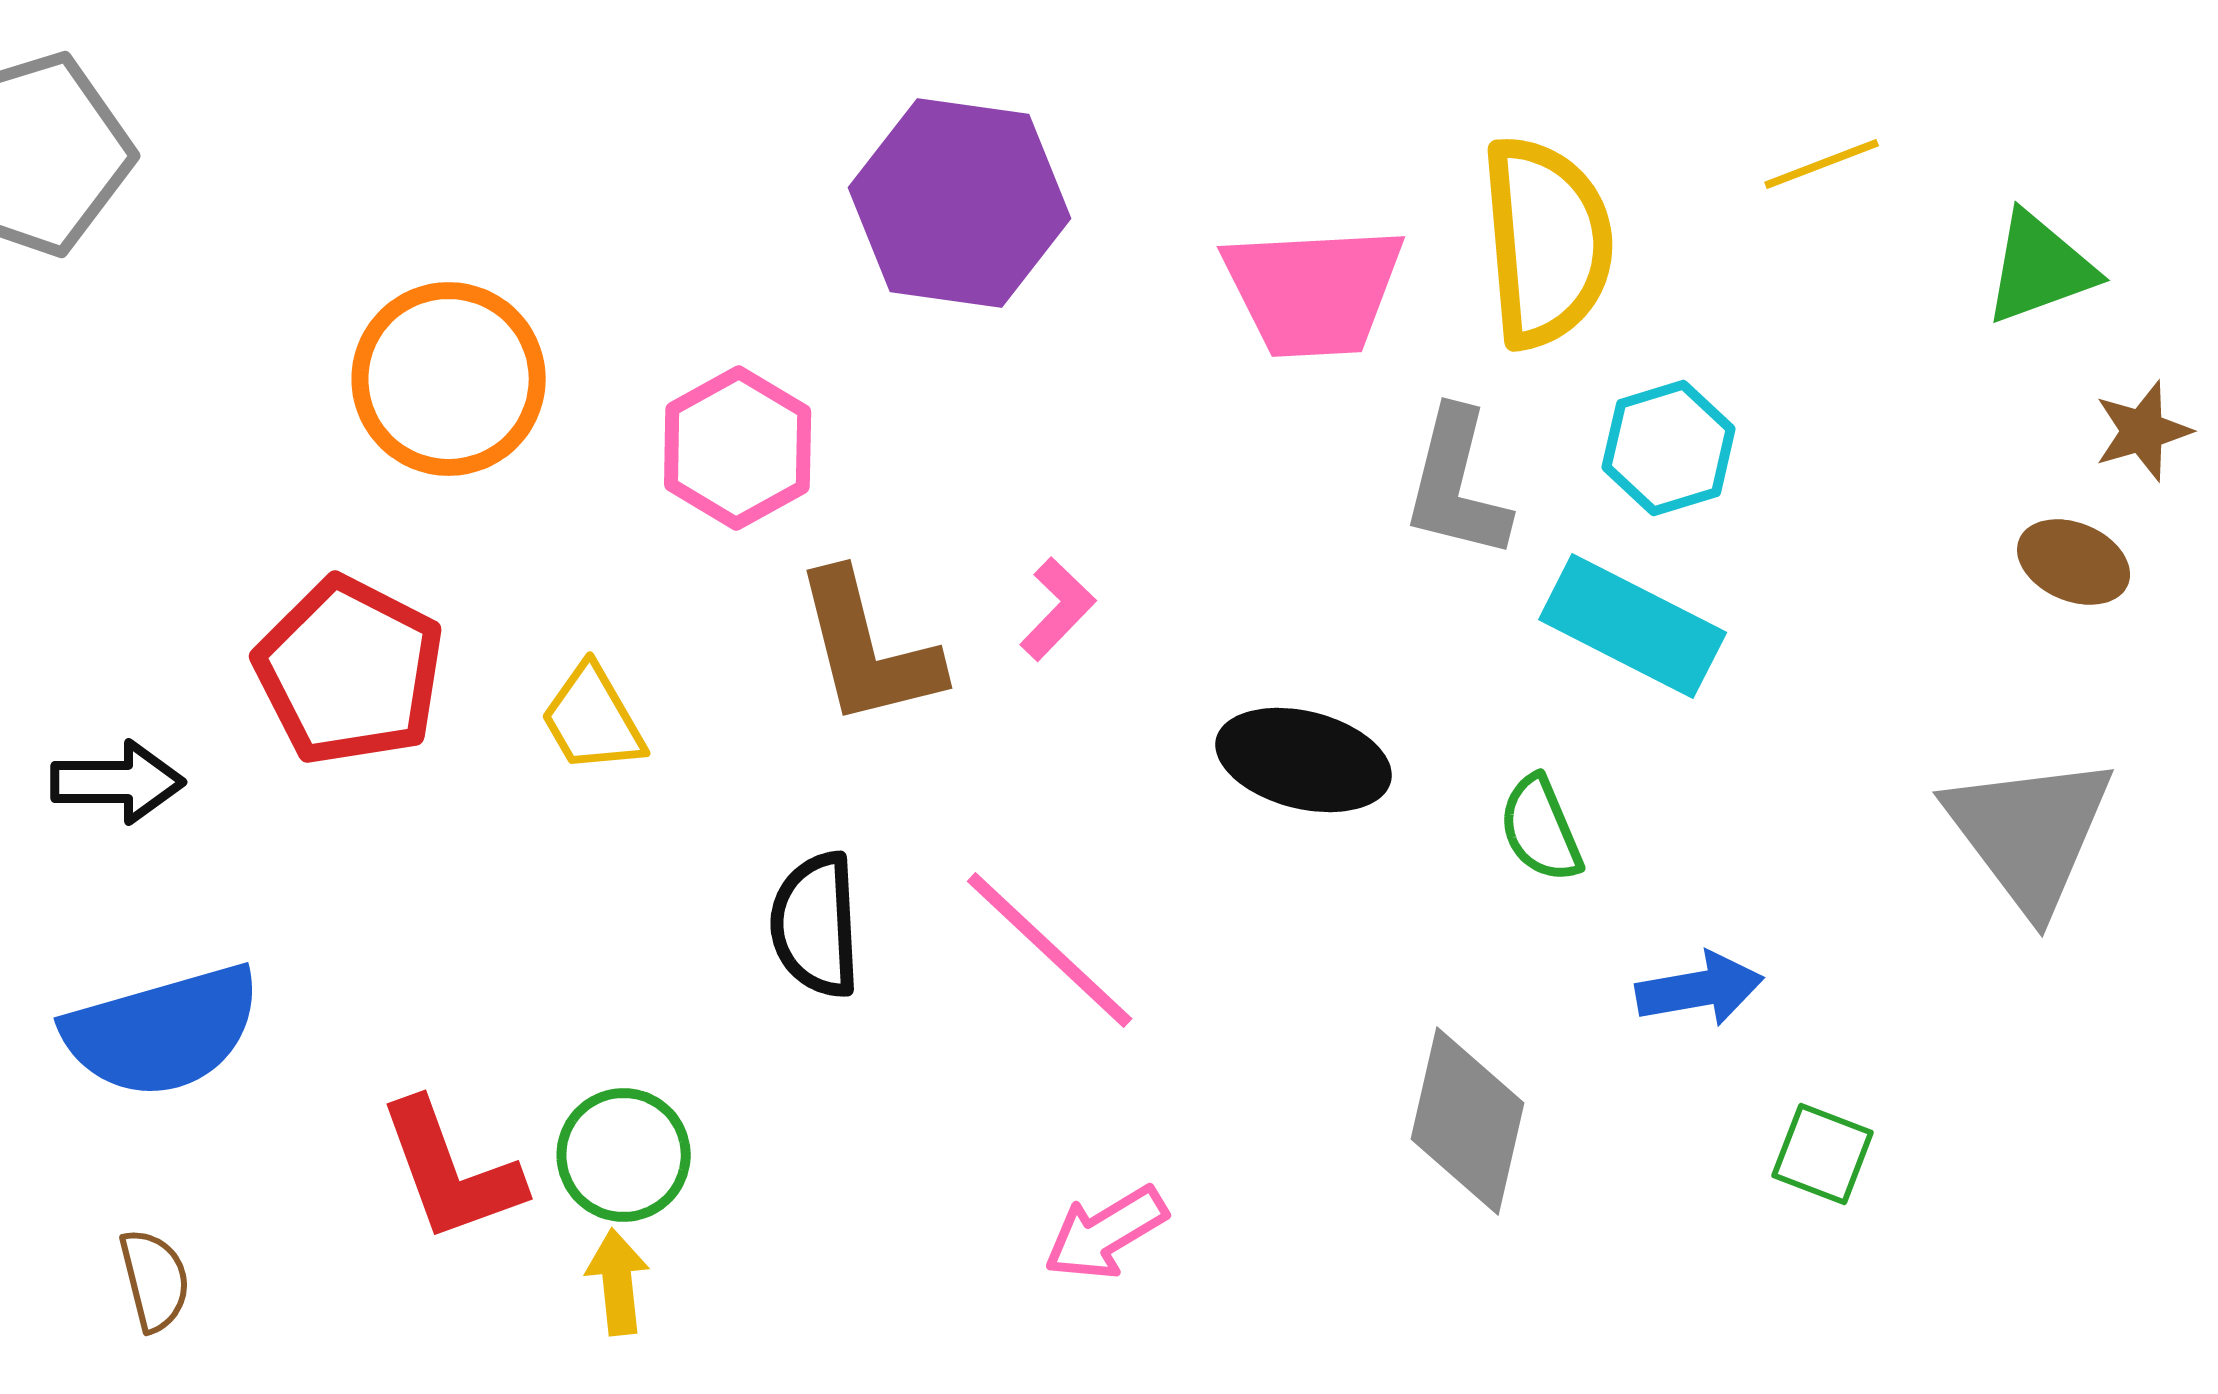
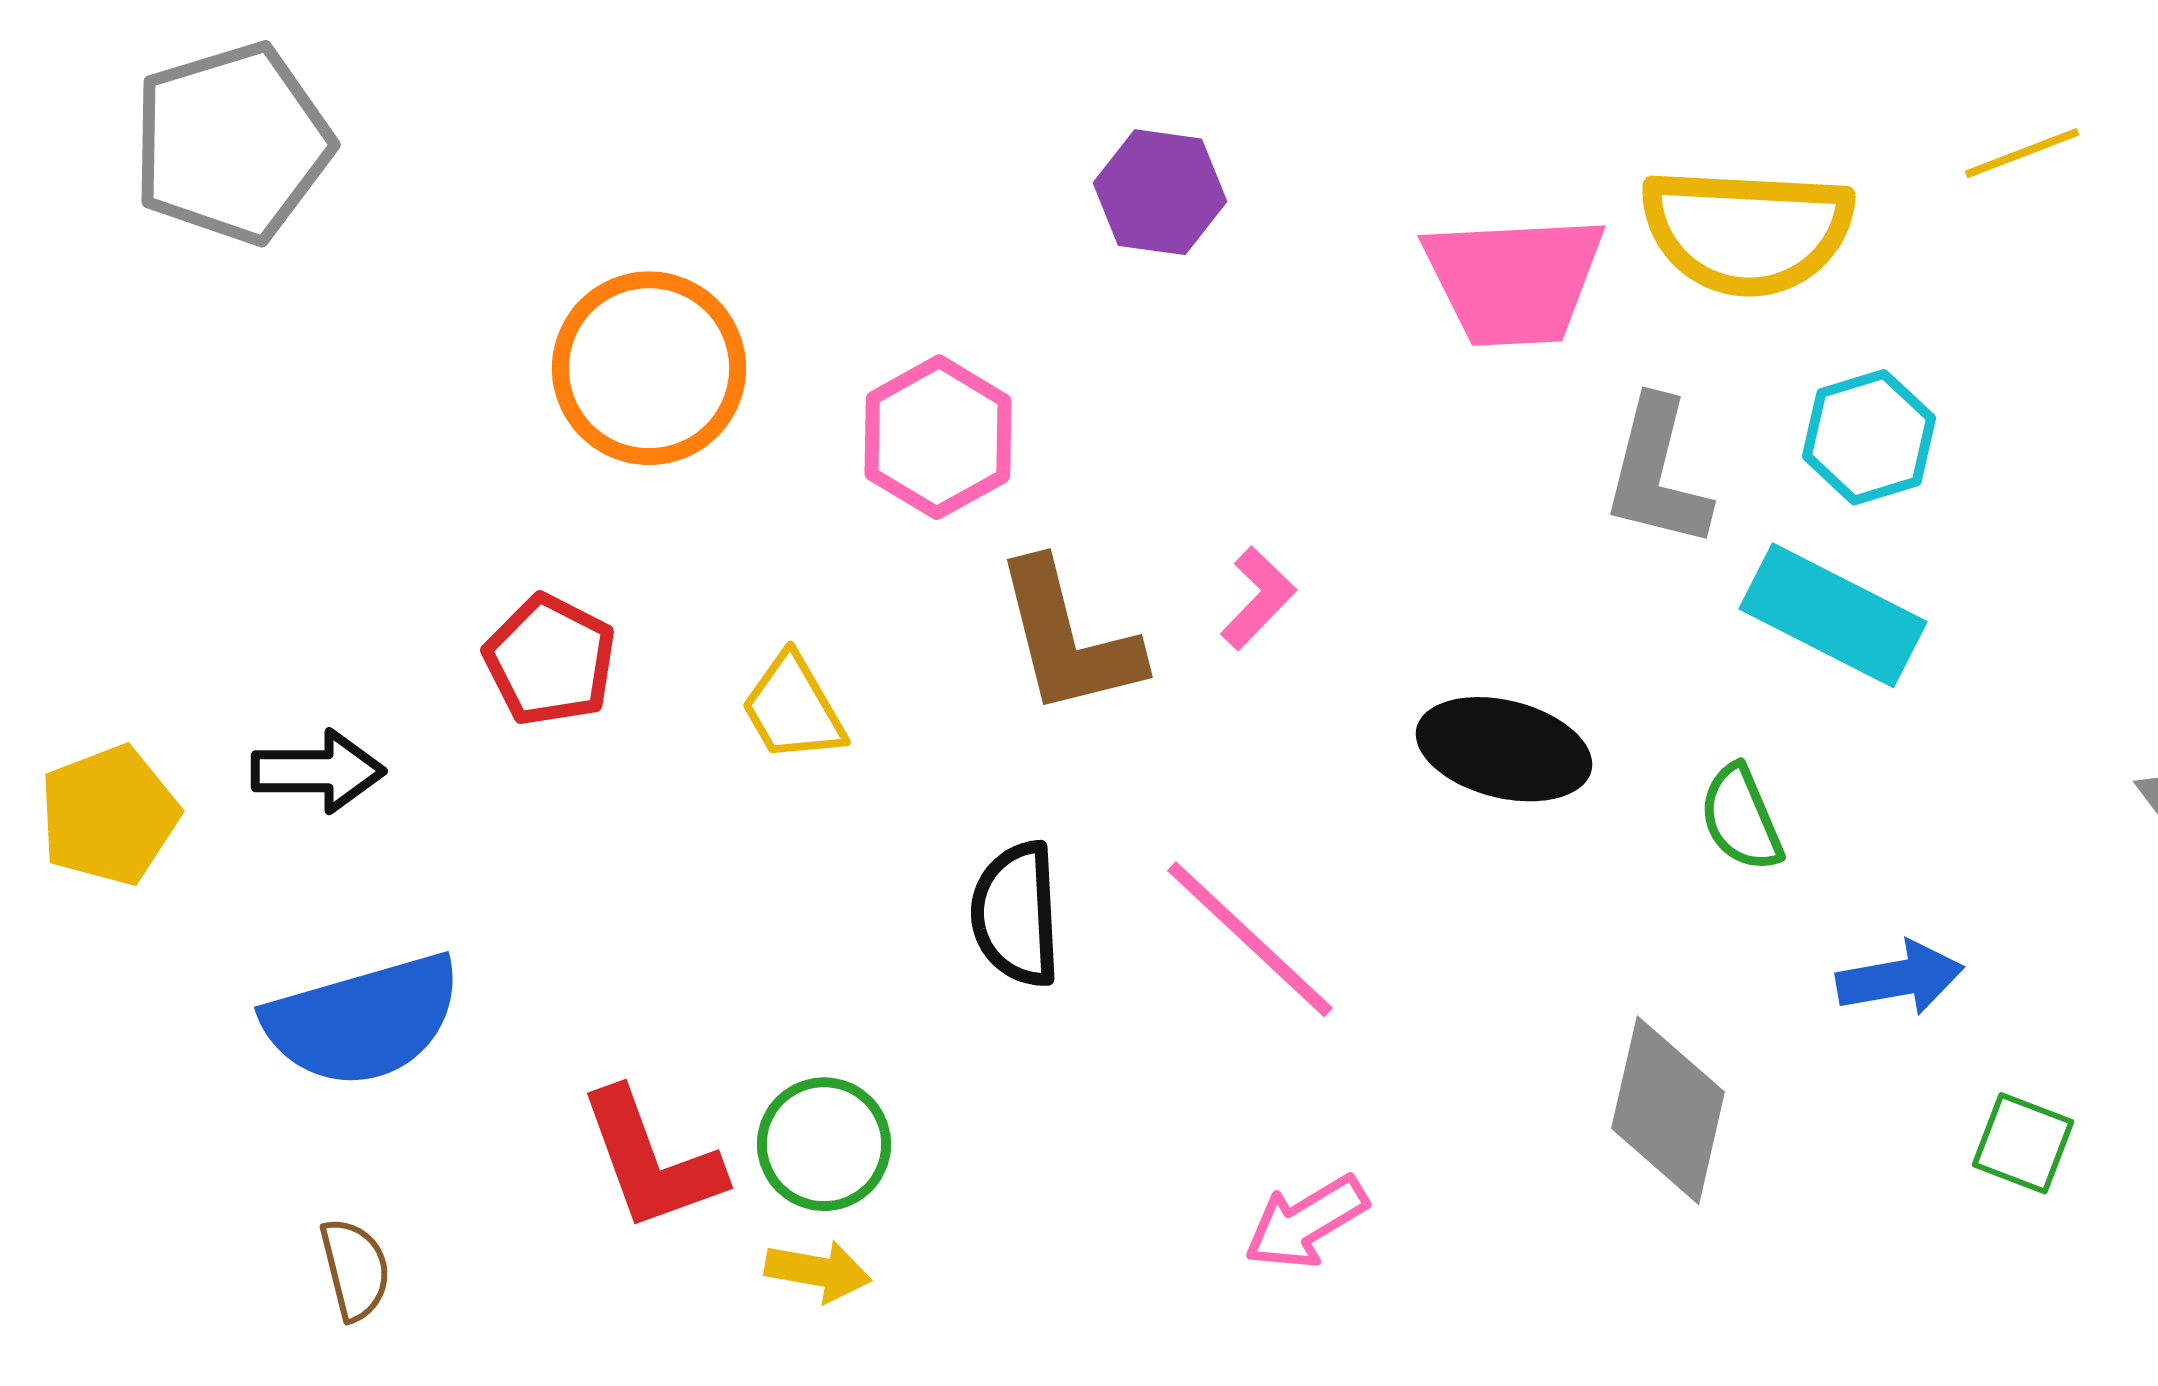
purple hexagon: (960, 203) -> (1160, 192), size x0.6
yellow semicircle: (1547, 242) -> (1747, 231), turned 98
red pentagon: (350, 671) -> (550, 660), size x0.7
yellow arrow: (618, 1282) -> (818, 1271), turned 106

